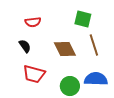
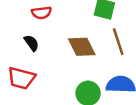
red trapezoid: (34, 74) -> (21, 78), moved

